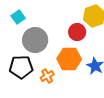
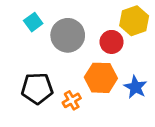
gray circle: (35, 40) -> (68, 35), moved

